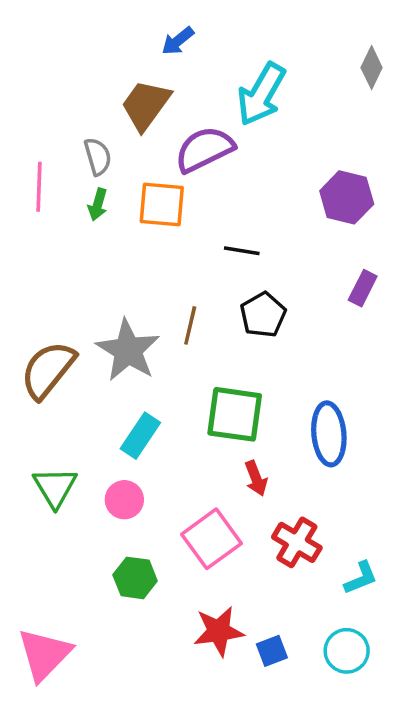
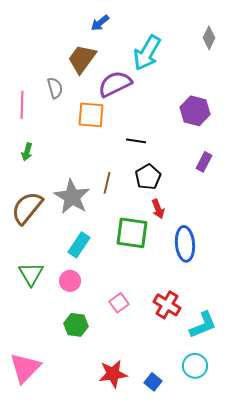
green arrow: (98, 205) -> (27, 152), moved
red arrow: (256, 478) -> (158, 209), moved
pink square: (212, 539) -> (119, 303), size x0.6
cyan L-shape: (361, 578) -> (203, 325), size x1.4
red star: (219, 631) -> (113, 374), moved
blue square: (272, 651) -> (153, 382), moved, turned -30

